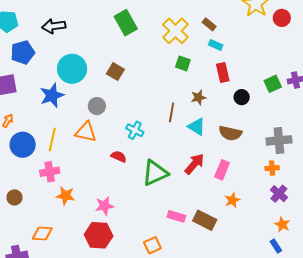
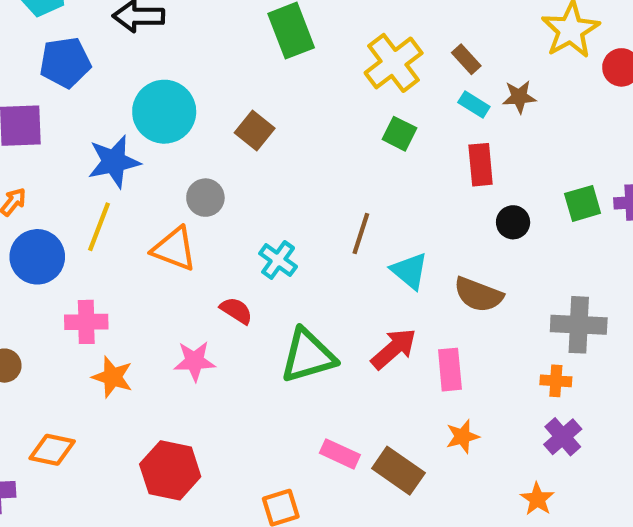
brown star: (199, 97) -> (519, 97), moved
yellow line: (52, 139) -> (99, 227), moved
pink rectangle: (222, 170) -> (450, 370), turned -36
pink star: (104, 206) -> (195, 361), moved
orange star: (282, 224) -> (537, 499), moved

